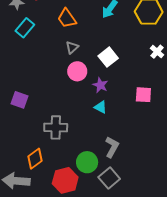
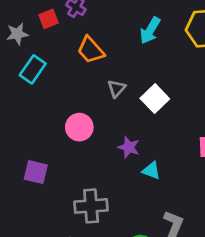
gray triangle: (72, 47) -> (116, 89), moved
pink circle: (77, 71) -> (79, 127), moved
purple star: (100, 85) -> (129, 147), moved

